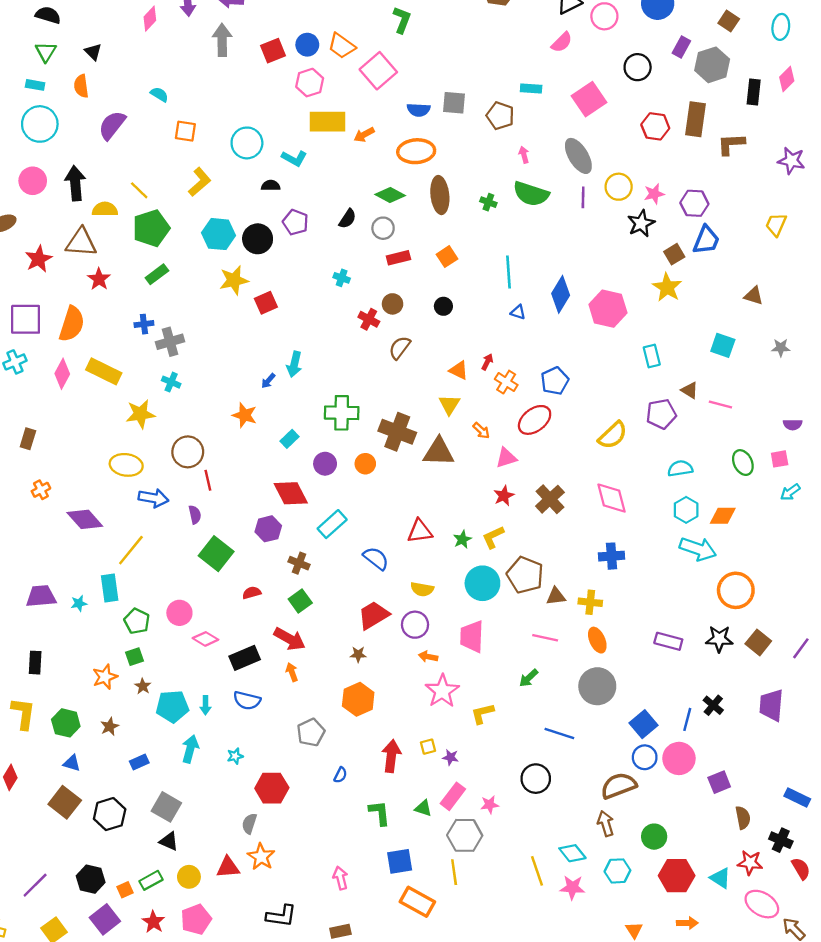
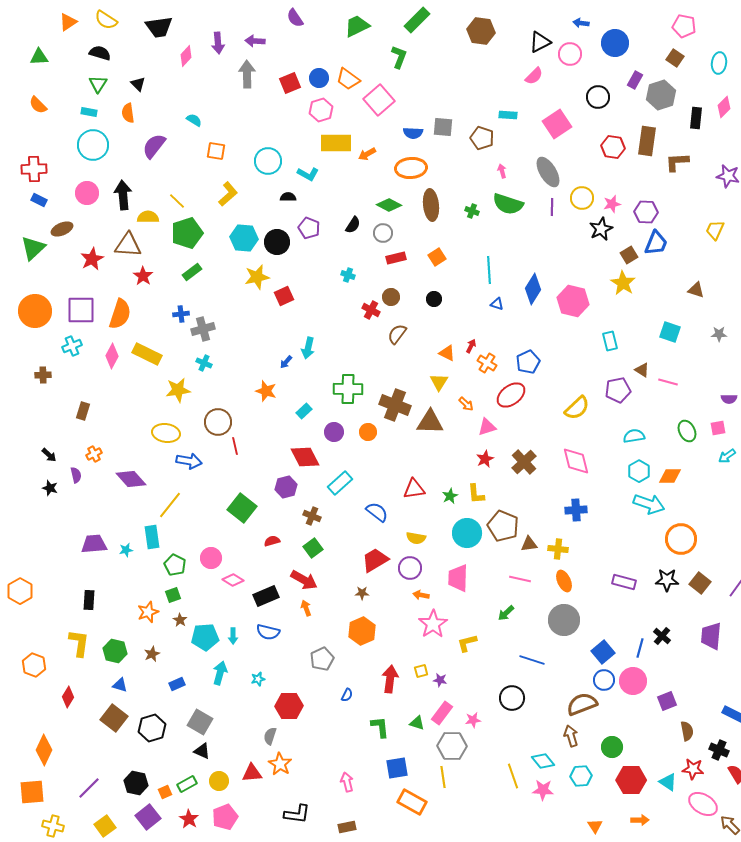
purple semicircle: (195, 515) -> (76, 475), moved
yellow L-shape: (493, 537) -> (476, 494), turned -70

